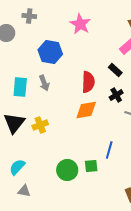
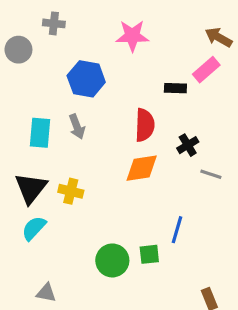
pink star: (80, 24) -> (132, 36), turned -30
black rectangle: (115, 70) -> (175, 88), moved, turned -40
yellow cross: (40, 125) -> (71, 191), turned 35
cyan semicircle: (17, 167) -> (34, 228), moved

